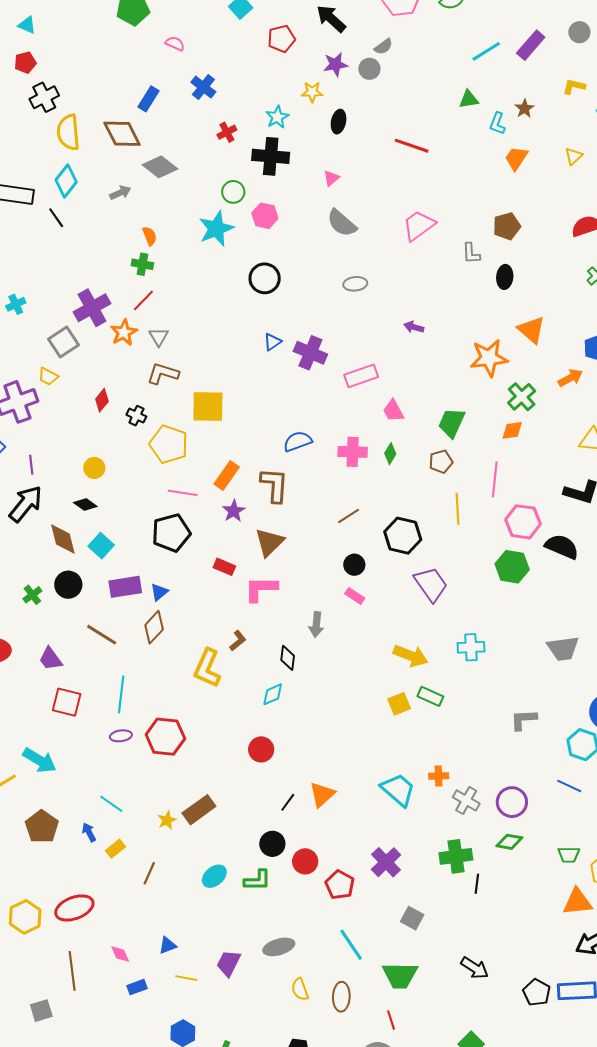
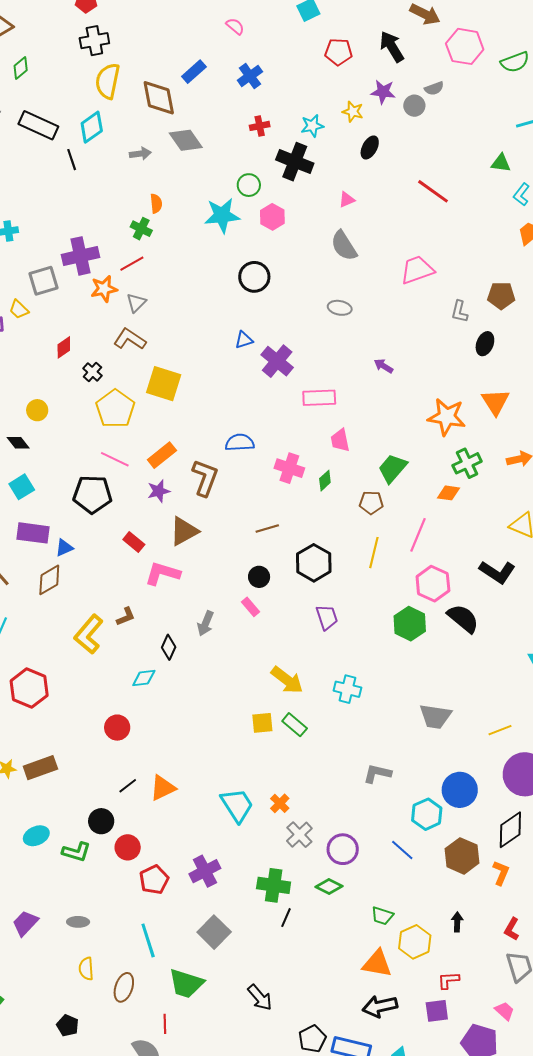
purple trapezoid: (431, 584) -> (327, 617), size x0.7
orange cross: (439, 776) -> (280, 803), turned 30
gray square: (412, 918) -> (214, 932), size x1.4
gray ellipse: (279, 947) -> (78, 922), size x0.7

